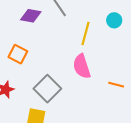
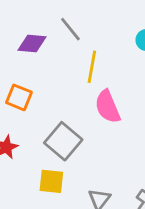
yellow line: (85, 34) -> (92, 67), moved

